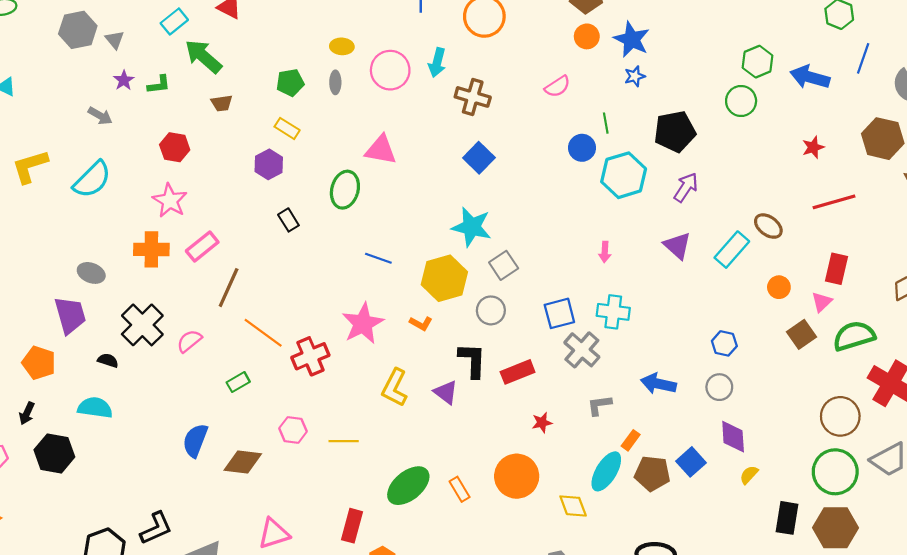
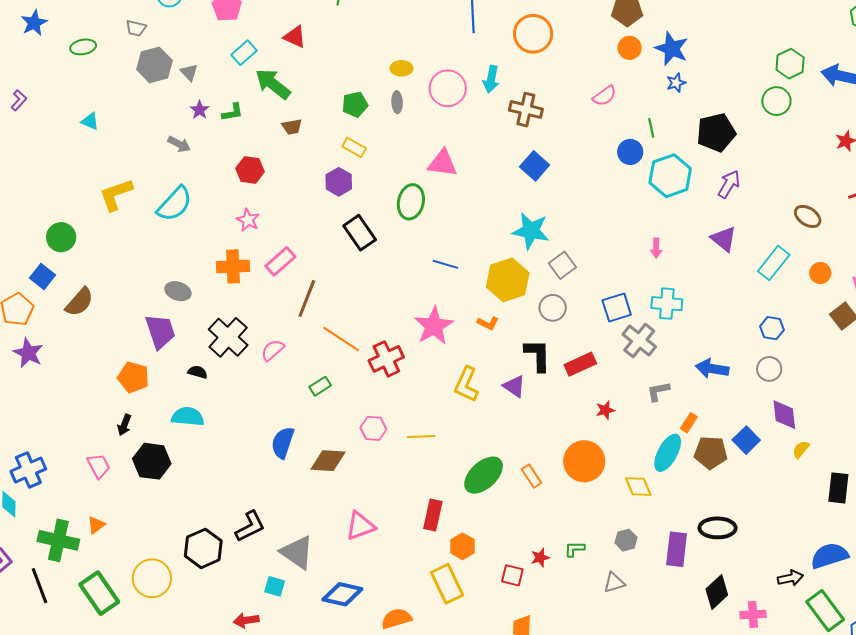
pink star: (170, 201) -> (248, 220), size x0.7
black rectangle: (288, 220) -> (360, 233), size x1.6
cyan rectangle: (732, 250) -> (774, 263), moved

